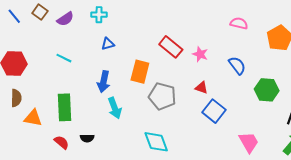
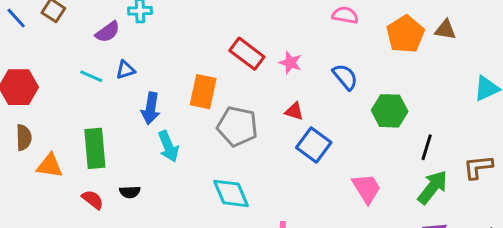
purple semicircle: (65, 19) -> (108, 32), moved
blue triangle: (108, 44) -> (125, 70), moved

